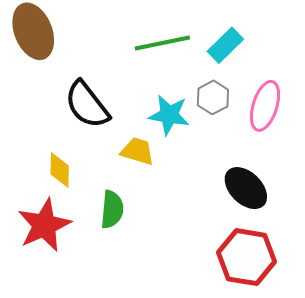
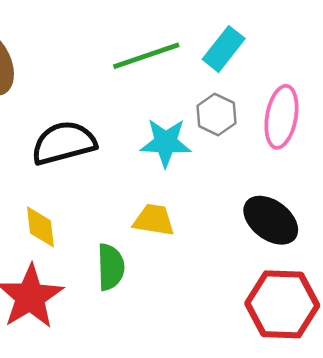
black semicircle: (87, 105) -> (64, 143), turned 120
yellow trapezoid: (137, 151) -> (154, 220), moved

